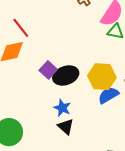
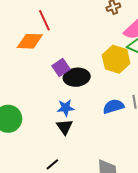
yellow hexagon: (102, 77) -> (116, 59), moved
blue star: (62, 108) -> (66, 108), turned 30

